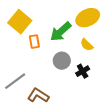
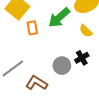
gray circle: (62, 61) -> (62, 66), moved

